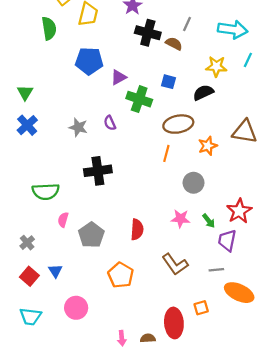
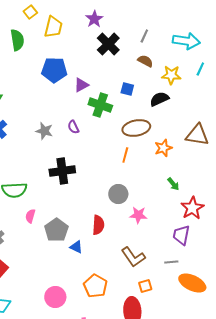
black cross: (148, 33) -> (108, 44), turned 30
brown semicircle: (174, 44) -> (145, 61), moved
gray circle: (194, 183) -> (118, 194), moved
green arrow: (209, 221) -> (173, 184), moved
blue triangle: (55, 271) -> (76, 247), moved, turned -32
orange pentagon: (121, 275) -> (95, 286), moved
pink circle: (76, 308) -> (55, 297), moved
orange square: (201, 308) -> (145, 286), moved

